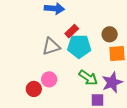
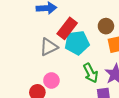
red rectangle: (72, 31) -> (67, 28), size x1.5
green arrow: (88, 78) -> (91, 73), turned 36

